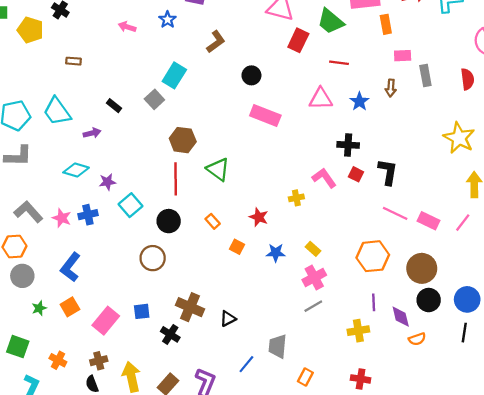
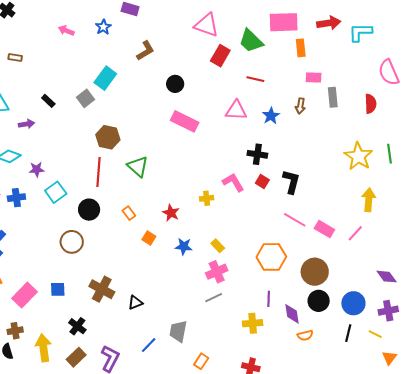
black cross: (170, 334) -> (77, 326), moved

